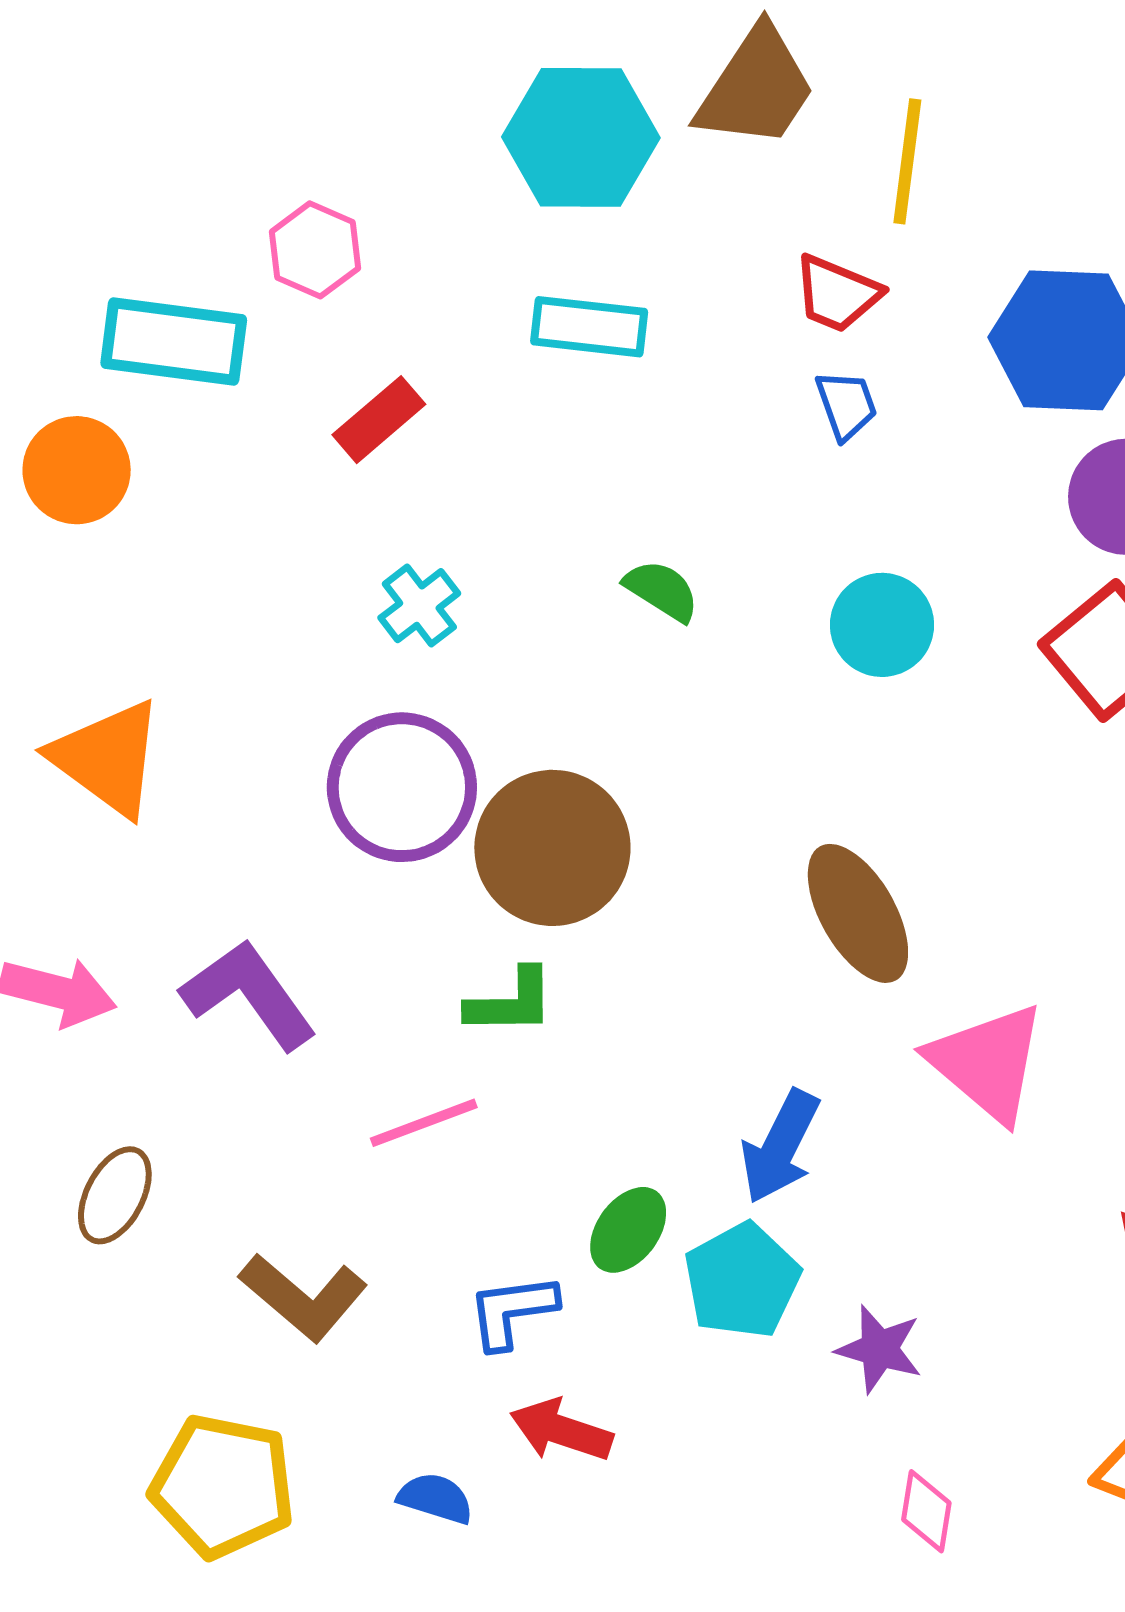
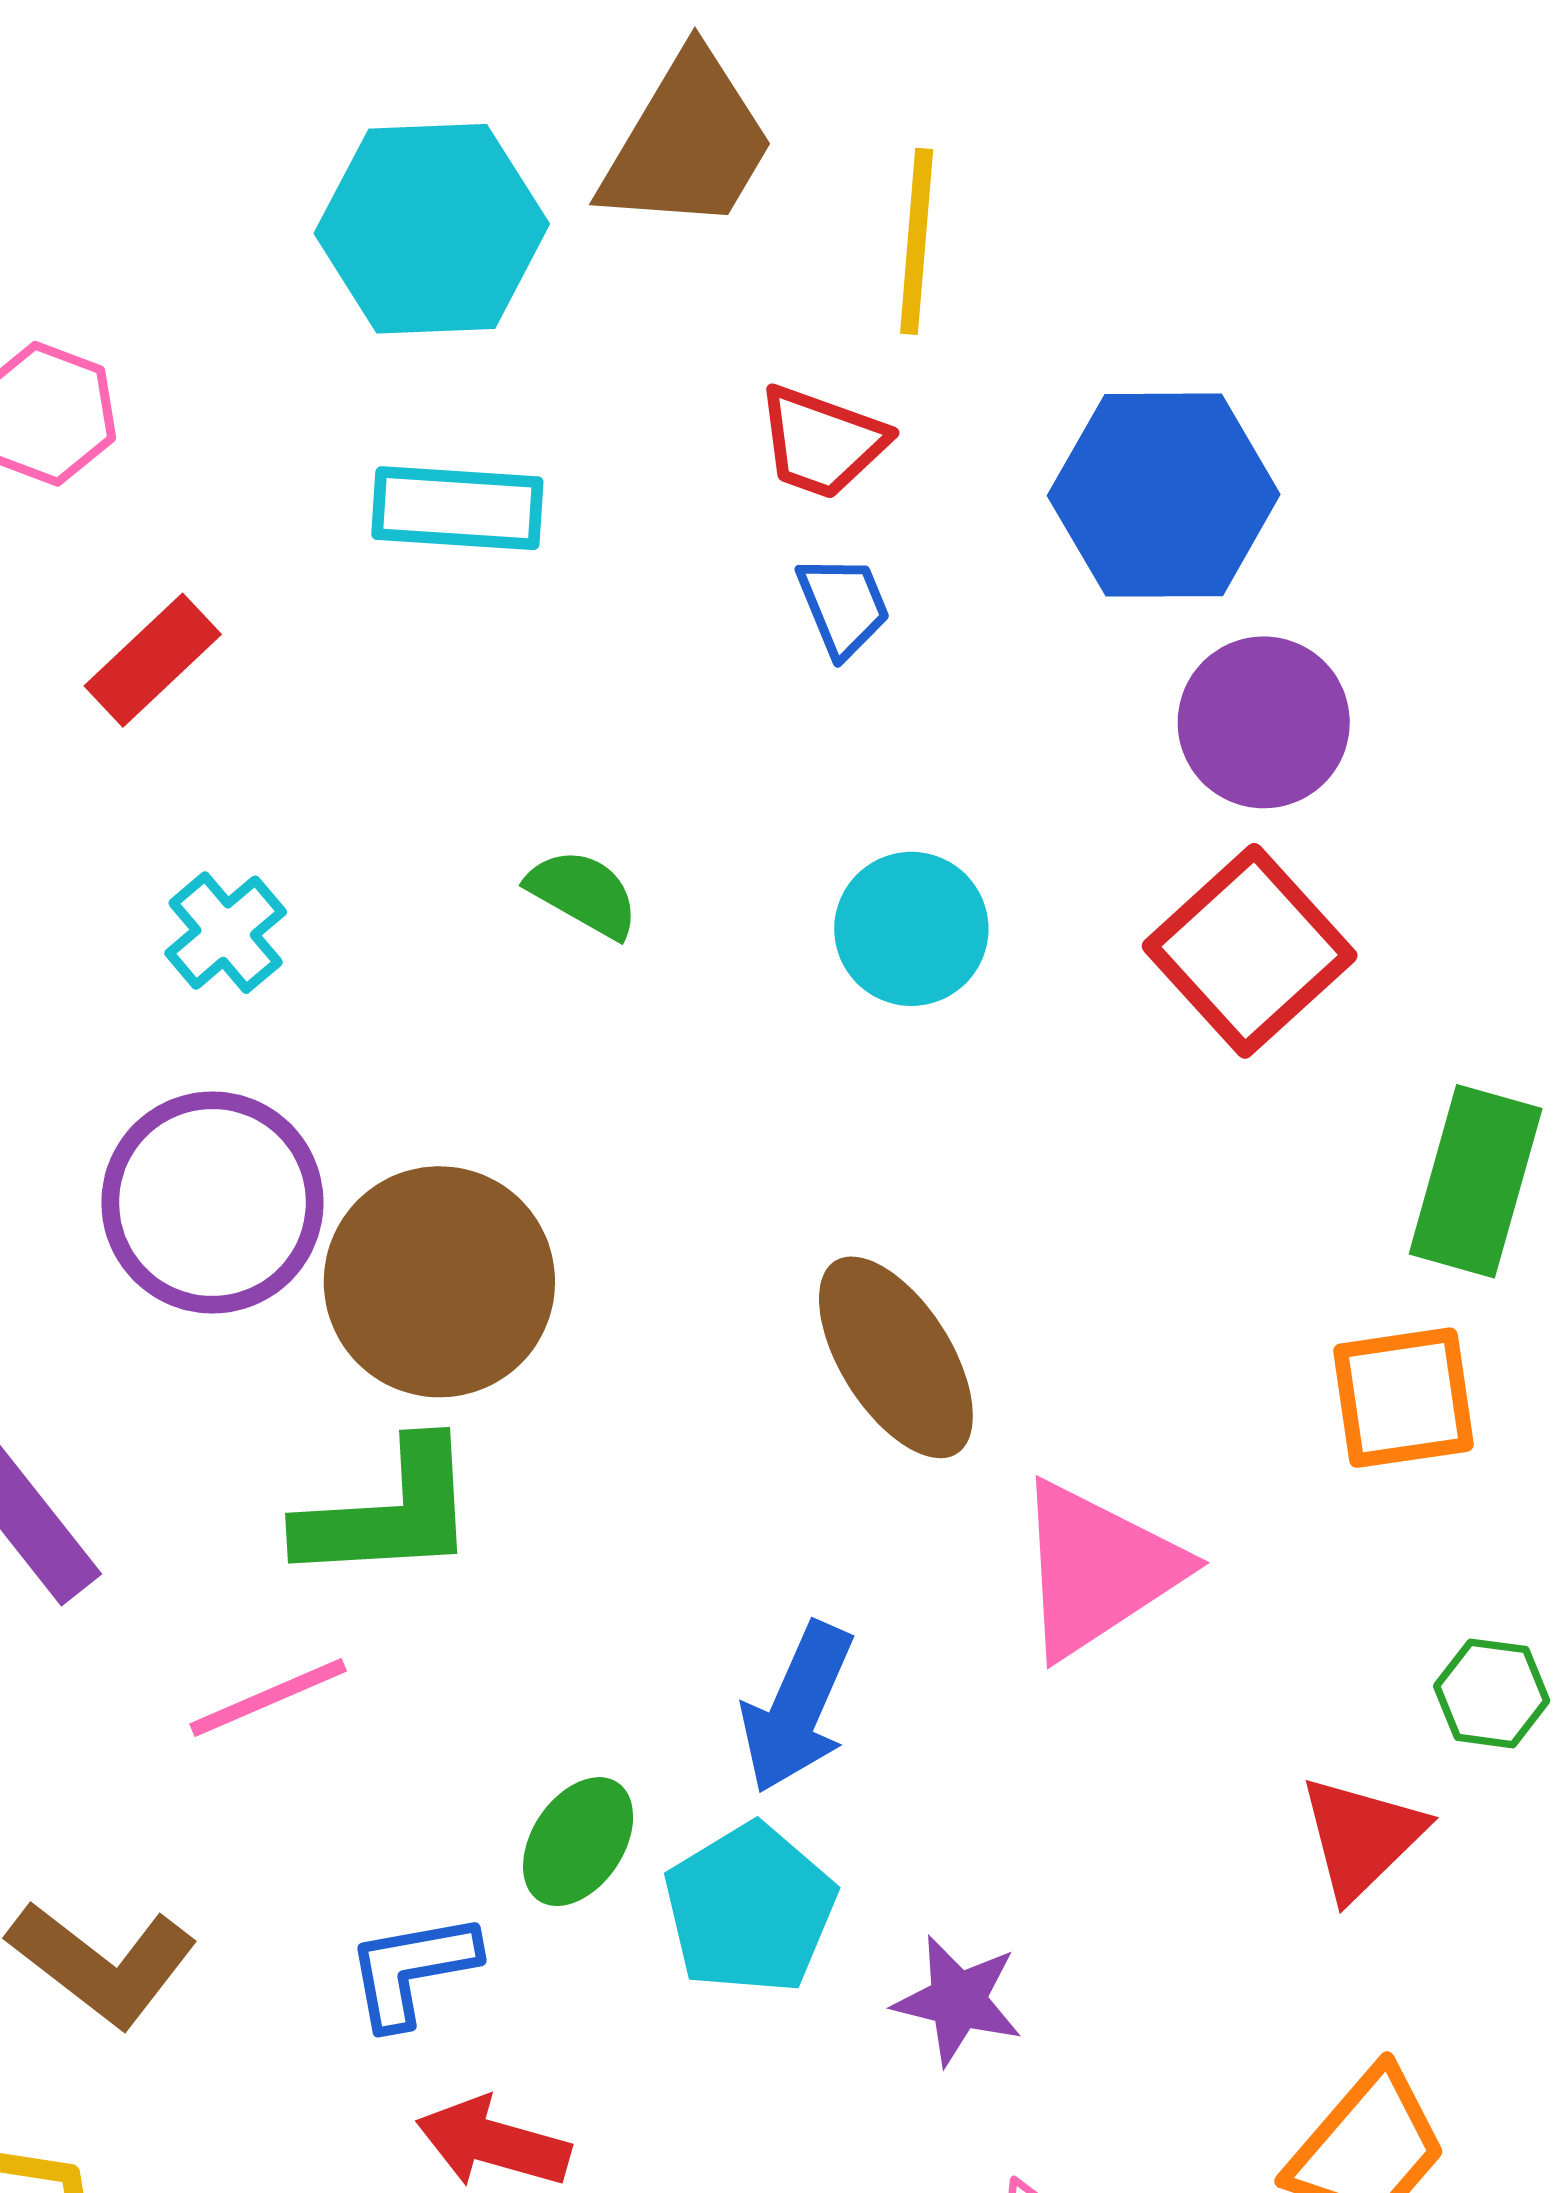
green L-shape: (511, 1002) -> (388, 1513), size x1.4
pink triangle: (987, 1063) -> (1098, 1569), turned 49

